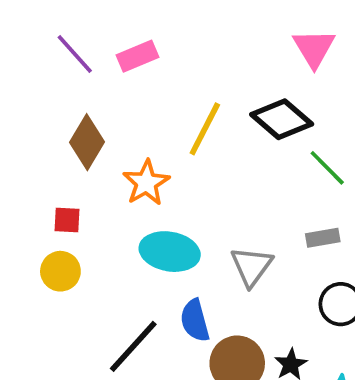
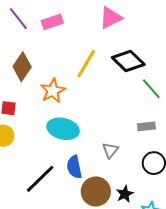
pink triangle: (314, 48) -> (111, 18), moved, turned 30
gray triangle: (252, 266) -> (110, 150), moved, size x0.7

